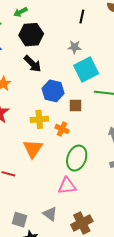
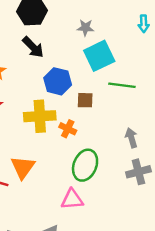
yellow cross: (39, 119) -> (40, 116), size x1.4
orange triangle: (33, 149) -> (23, 167), moved

